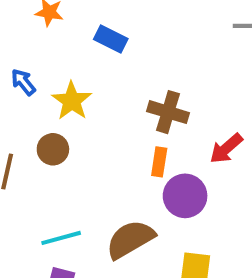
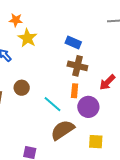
blue rectangle: (111, 39) -> (73, 43), moved
yellow star: (72, 101) -> (27, 38), moved
cyan line: (61, 238) -> (52, 104), moved, turned 60

